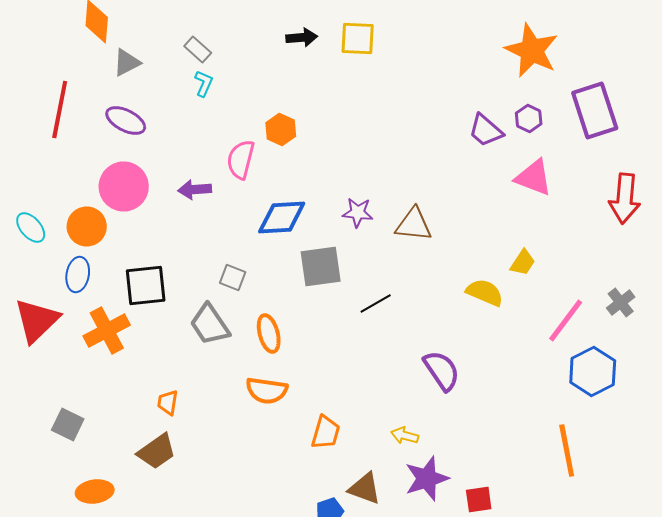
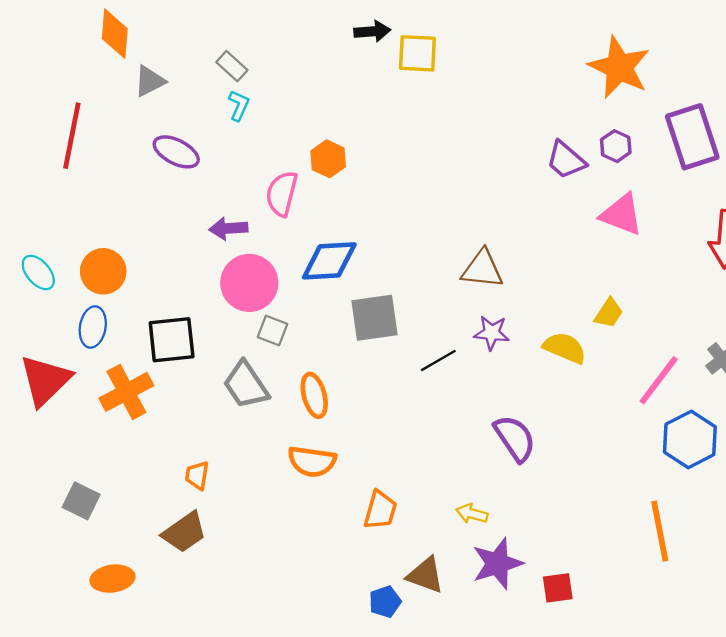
black arrow: (302, 38) -> (372, 31), moved
purple ellipse: (126, 120) -> (176, 152), moved
pink circle: (124, 186) -> (249, 283), moved
purple star: (358, 212) -> (492, 333), moved

